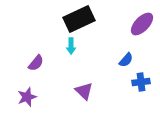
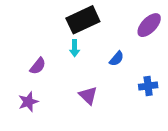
blue semicircle: (126, 60) -> (117, 59), moved

